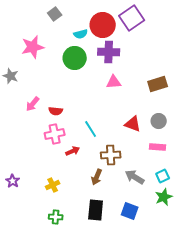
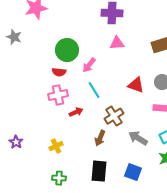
green circle: (75, 58) -> (67, 50), moved
pink arrow: (33, 104) -> (89, 65), moved
brown cross: (111, 155) -> (114, 116), turned -30

